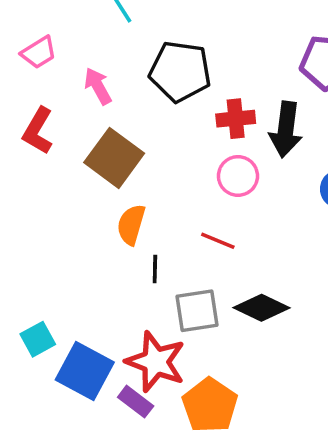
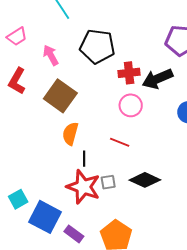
black arrow: (286, 130) -> (158, 79), turned 60
gray square: (197, 311) -> (108, 182), size x0.6
red star: (156, 362) -> (83, 187), moved

